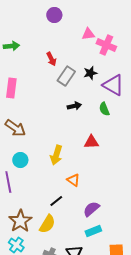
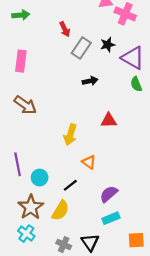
green semicircle: (104, 109) -> (136, 84), moved
cyan circle: (20, 160) -> (40, 178), moved

